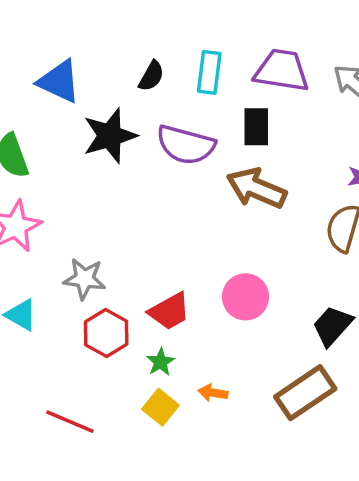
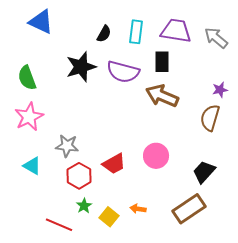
blue triangle: (59, 81) -> (41, 22), moved
green star: (160, 362) -> (84, 206), moved

